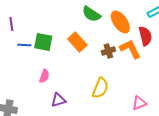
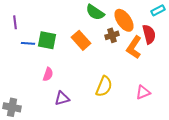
orange L-shape: (130, 49) -> (134, 47), turned -120
brown cross: (108, 51) -> (112, 35), moved
pink triangle: (139, 103) -> (143, 92), moved

